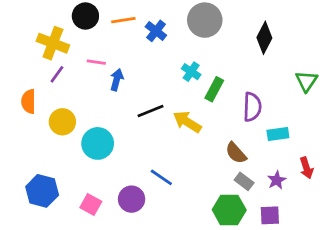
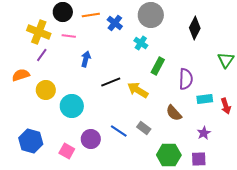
pink line: (96, 62) -> (69, 36), moved
cyan cross: (191, 72) -> (141, 43), moved
orange semicircle: (28, 101) -> (21, 75), turned 72
red arrow: (306, 168) -> (226, 106), moved
gray rectangle: (244, 181) -> (144, 128), moved
purple circle: (132, 199) -> (91, 139), moved

